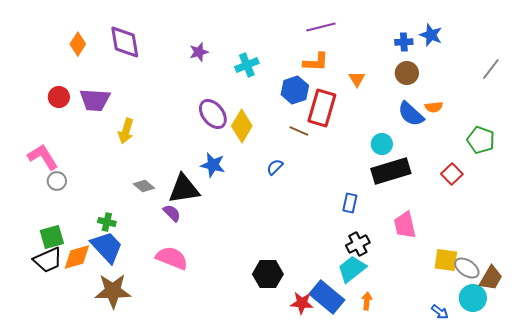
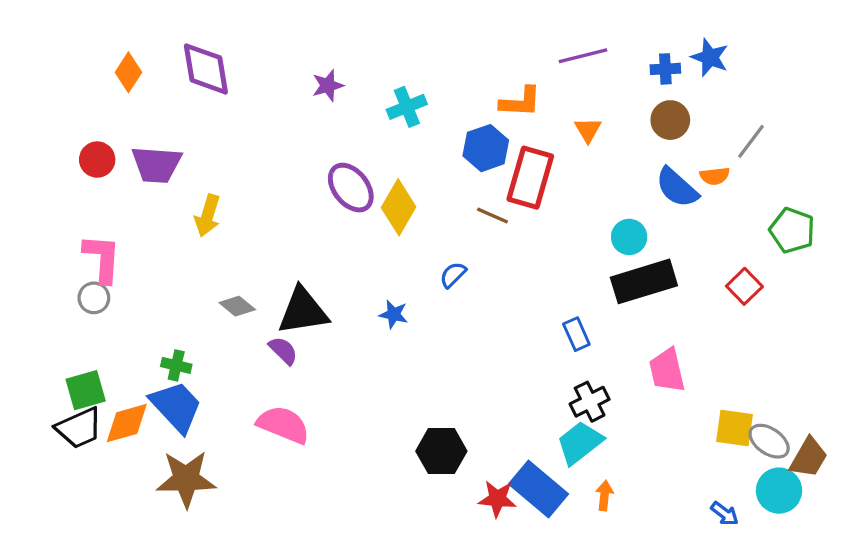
purple line: (321, 27) -> (583, 56), moved
gray line: (491, 69) -> (751, 141), moved
pink L-shape: (43, 157) -> (102, 258), moved, turned 36
blue star: (213, 165) -> (394, 314), moved, size x0.7
blue rectangle: (350, 203) -> (576, 334), turned -36

